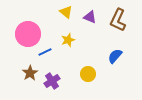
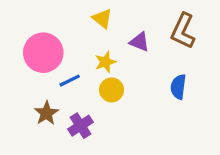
purple triangle: (90, 17) -> (139, 42), moved
blue semicircle: (115, 56) -> (178, 87), turned -35
yellow circle: (88, 74) -> (112, 90), moved

